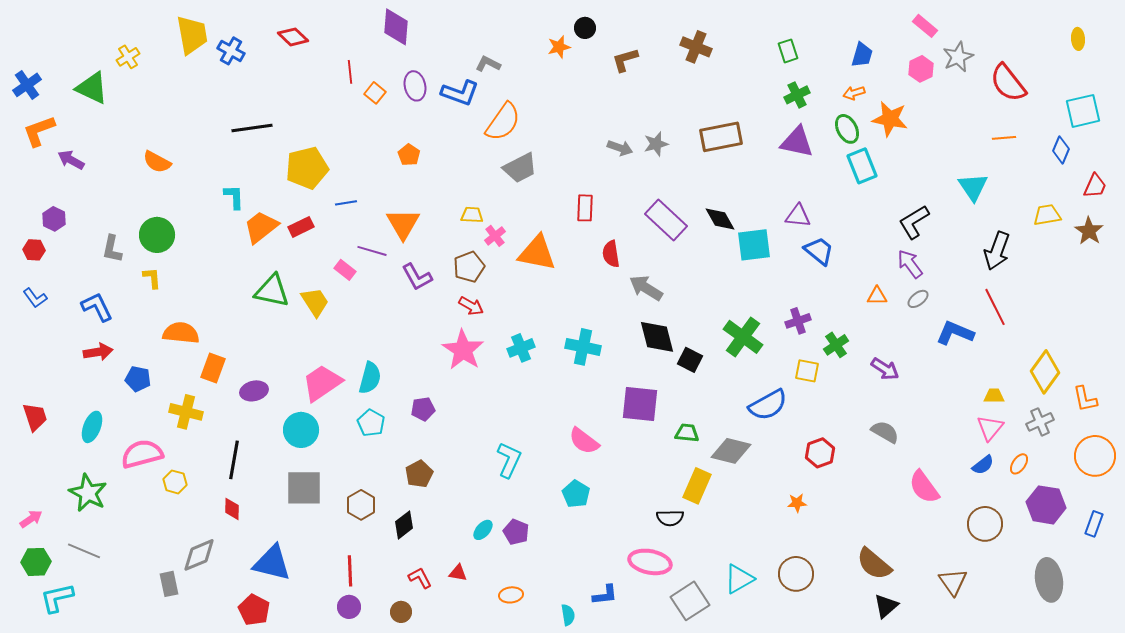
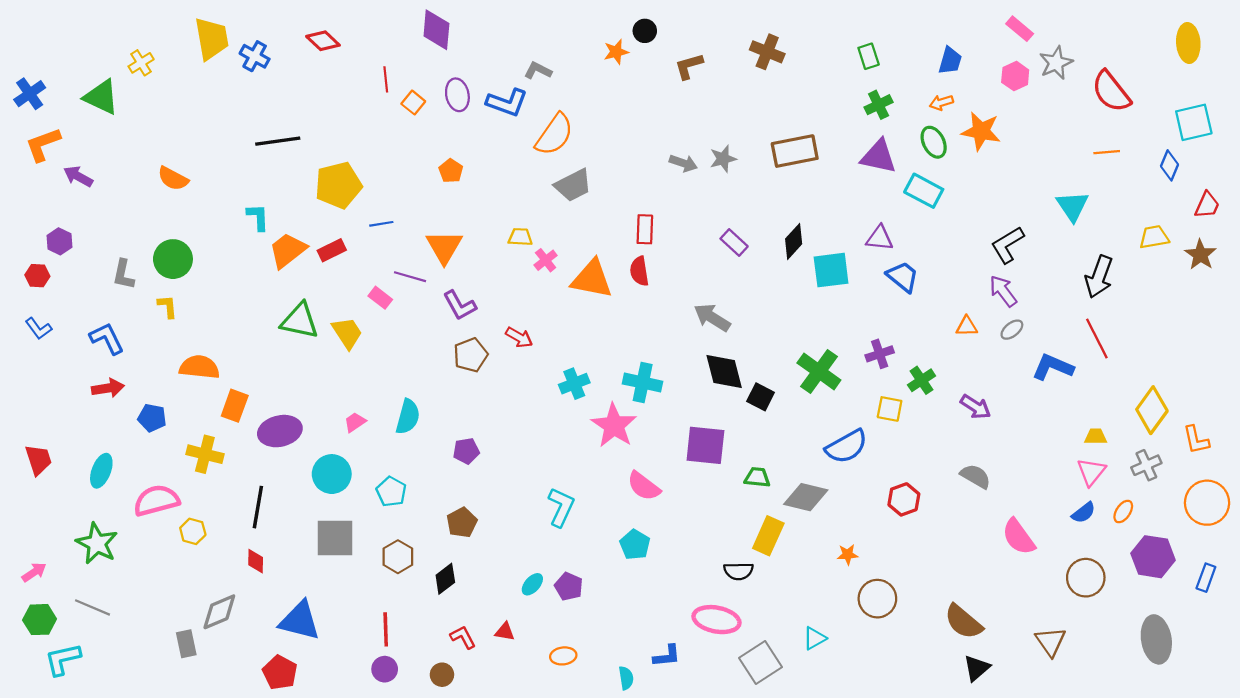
yellow ellipse: (1078, 39) -> (1188, 43), size x1.6
cyan rectangle: (862, 166) -> (924, 191), moved, turned -40
black diamond: (720, 219) -> (794, 241), turned 72
purple rectangle: (666, 220) -> (734, 243), size x0.6
red semicircle: (611, 254) -> (639, 271), moved
brown pentagon: (469, 267) -> (471, 355), moved
pink star: (463, 350) -> (614, 426), moved
pink trapezoid: (322, 383) -> (355, 422), size x0.5
purple ellipse: (254, 391) -> (280, 431), size x1.4
cyan pentagon: (371, 423) -> (391, 492), moved
orange star: (797, 503) -> (848, 555), moved
brown circle: (796, 574) -> (877, 599), moved
cyan triangle: (739, 579) -> (815, 638), size x0.7

